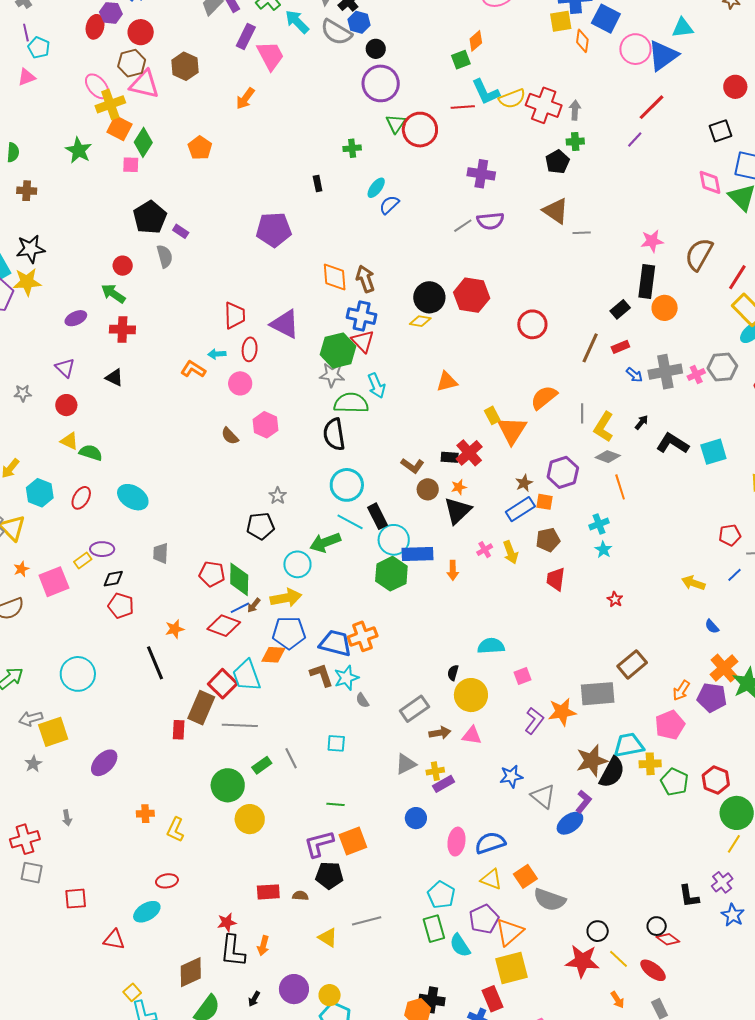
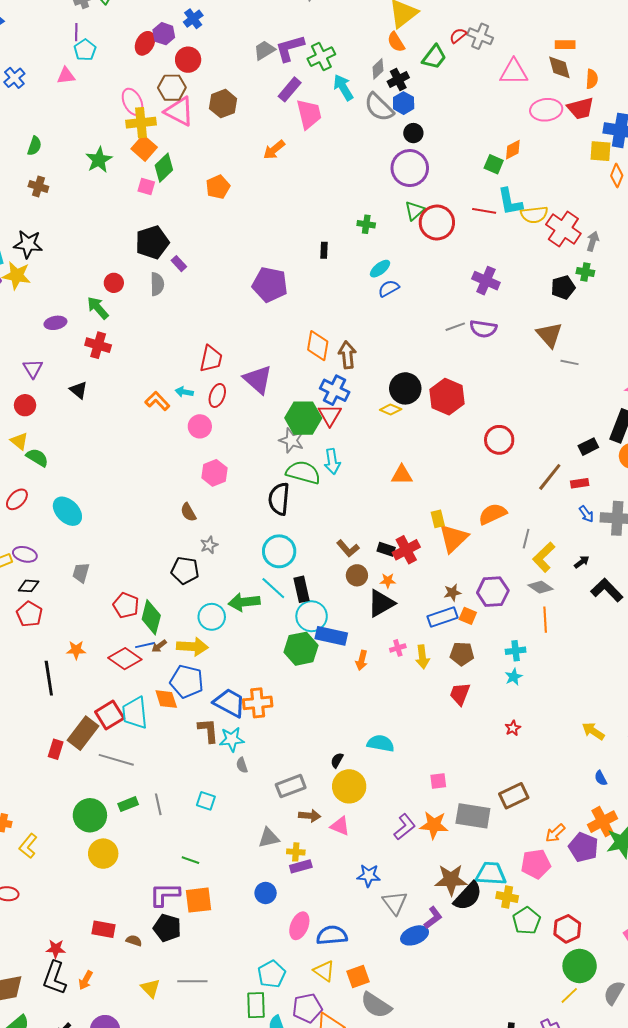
green square: (461, 60) -> (494, 164), turned 30
brown semicircle: (230, 436) -> (188, 512), moved
orange diamond: (273, 655) -> (166, 699), turned 55
pink square: (523, 676) -> (438, 781), moved

